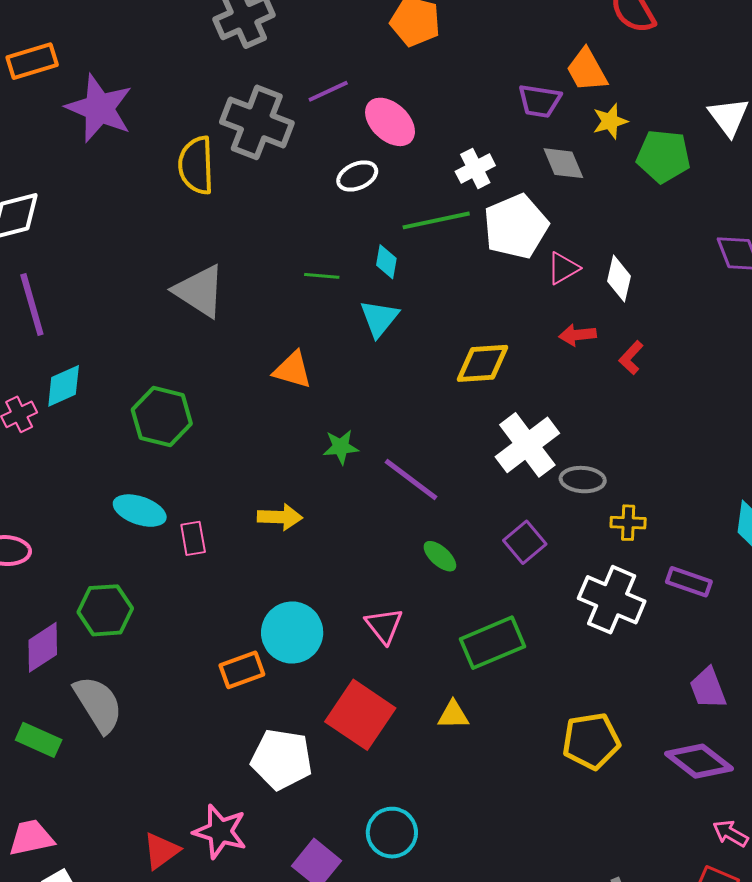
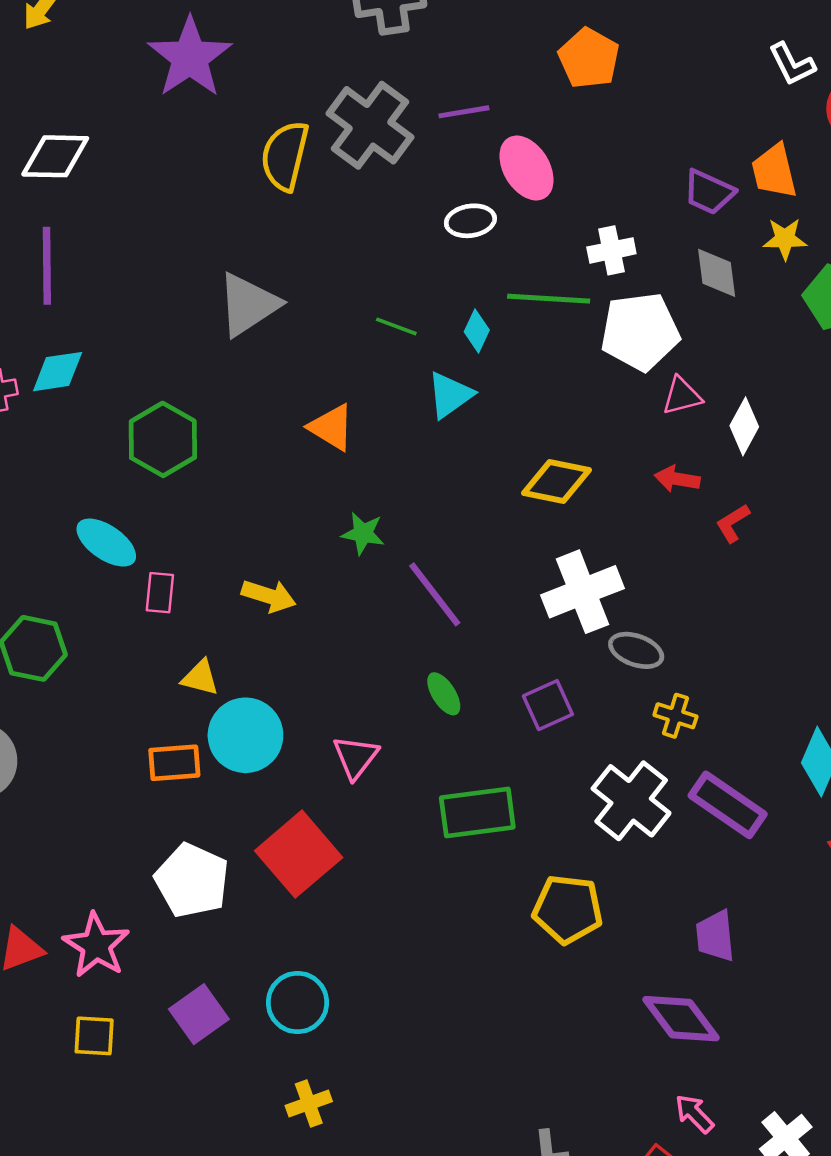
gray triangle: (200, 291) -> (248, 305), turned 38
purple rectangle: (689, 582) -> (728, 805), size x1.4
yellow triangle: (453, 715) -> (200, 678), moved
yellow pentagon: (591, 741) -> (568, 909), moved

